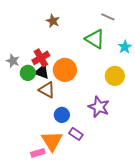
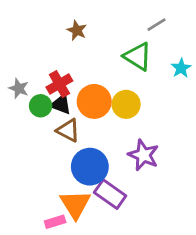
gray line: (108, 17) -> (156, 25), turned -56
yellow circle: (115, 76) -> (126, 104), moved
blue circle: (62, 115) -> (90, 167), size x1.6
purple rectangle: (76, 134) -> (110, 194), size x1.5

